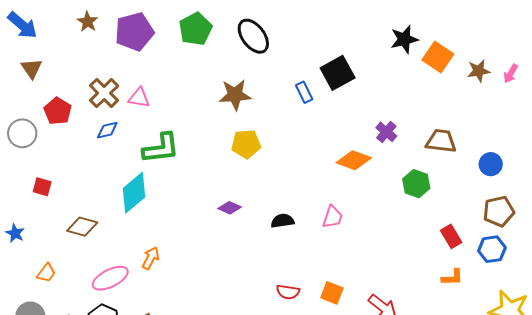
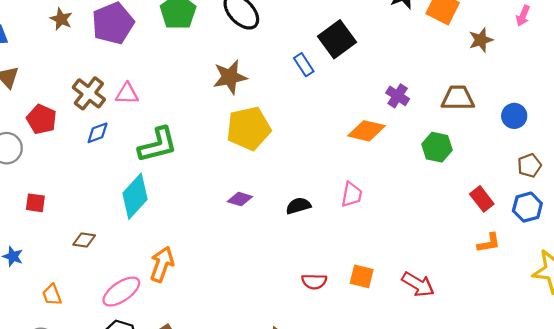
brown star: (479, 71) -> (481, 40), moved
yellow pentagon: (246, 144) -> (249, 128), size x1.4
brown pentagon: (499, 211) -> (529, 165), size x0.7
brown diamond: (82, 227) -> (84, 240), size x0.7
orange arrow: (151, 258) -> (162, 264), size x1.4
orange trapezoid: (46, 273) -> (52, 295), turned 130

